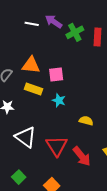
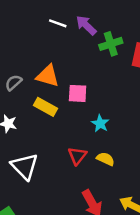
cyan star: (59, 100) -> (100, 123), moved
red triangle: (57, 146) -> (77, 156), moved, size x0.7

